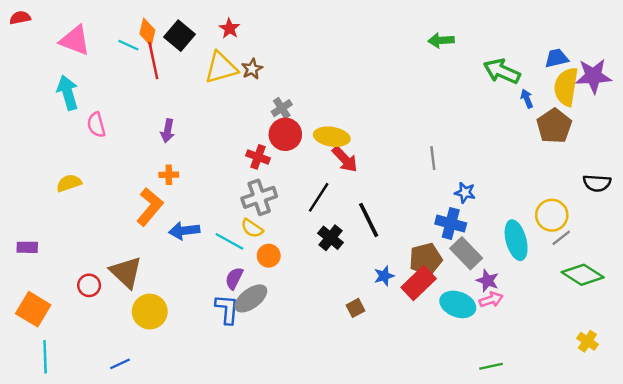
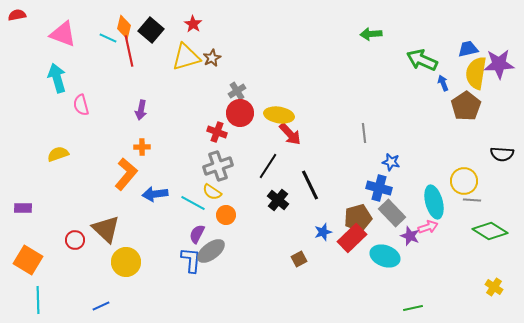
gray line: (561, 238) -> (472, 200), turned 42
pink arrow: (491, 300) -> (428, 227), moved

